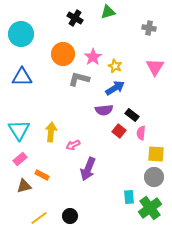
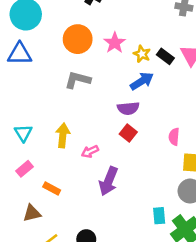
blue triangle: (22, 77) -> (20, 54), moved
gray L-shape: (79, 79) -> (78, 80), moved
black rectangle: (132, 115) -> (165, 56), moved
cyan triangle: (19, 130) -> (23, 133), size x0.7
red square: (119, 131) -> (128, 133), moved
brown triangle: (24, 186) -> (32, 213), moved

